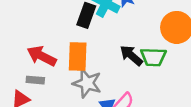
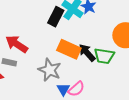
orange rectangle: (78, 57) -> (69, 49), moved, turned -75

